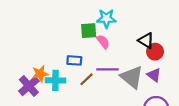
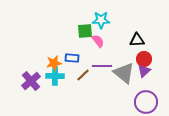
black triangle: (146, 41) -> (137, 40), turned -35
red circle: (155, 52) -> (144, 59), moved
orange star: (40, 74) -> (54, 63), moved
purple triangle: (154, 75) -> (144, 71), turned 40

